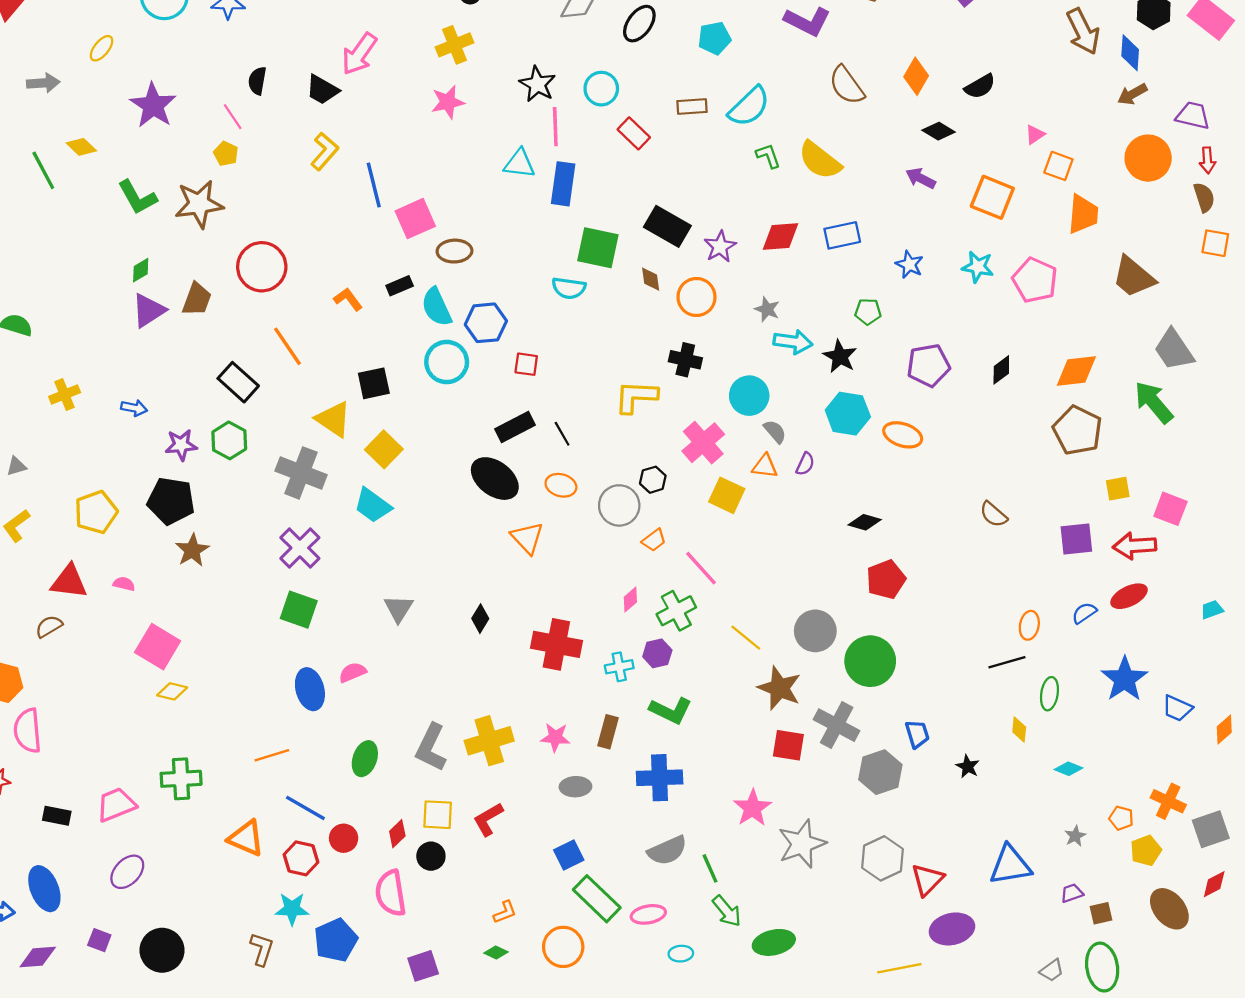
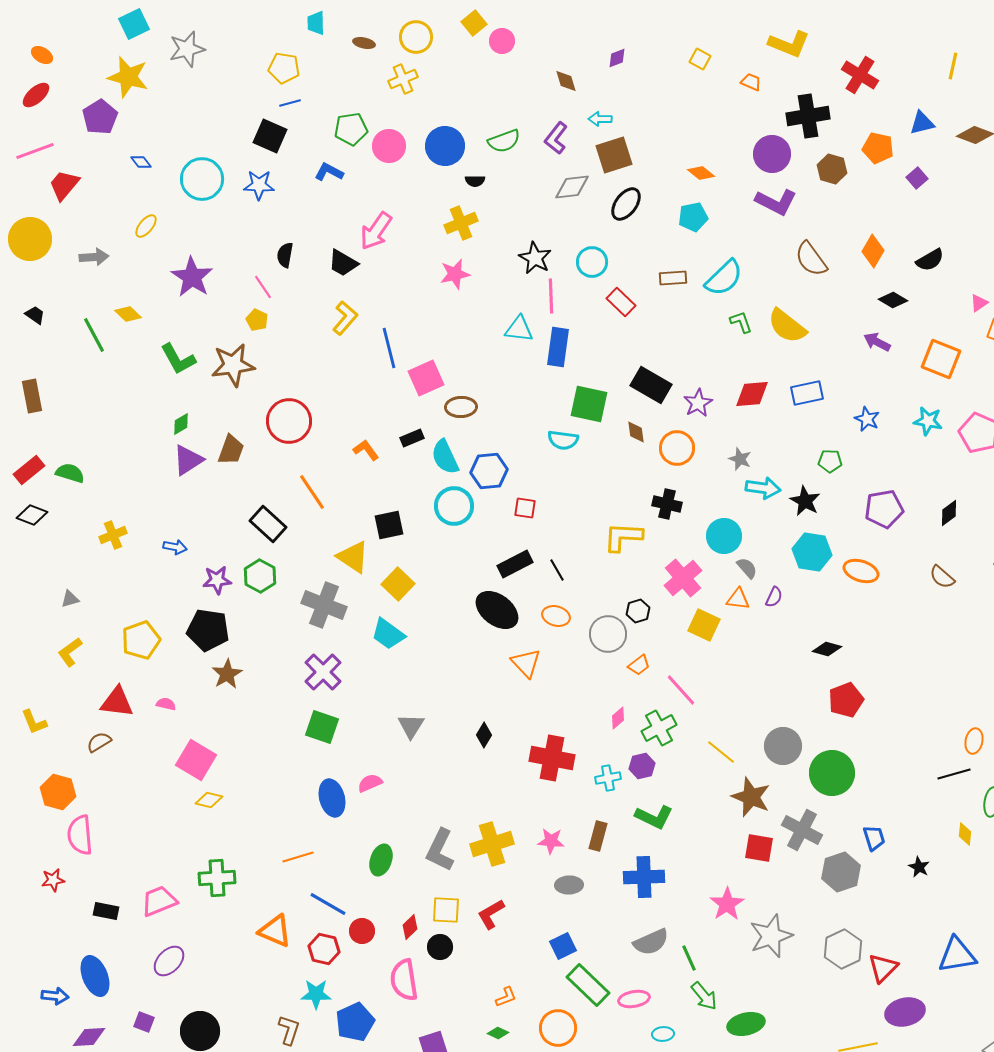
brown semicircle: (993, 514) -> (942, 577), moved

